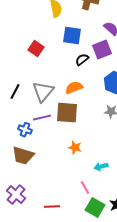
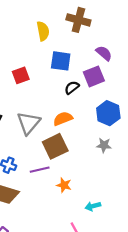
red square: (36, 49) -> (21, 75), turned 35
brown square: (67, 113) -> (55, 146), turned -30
purple line: (42, 118) -> (40, 170), moved

